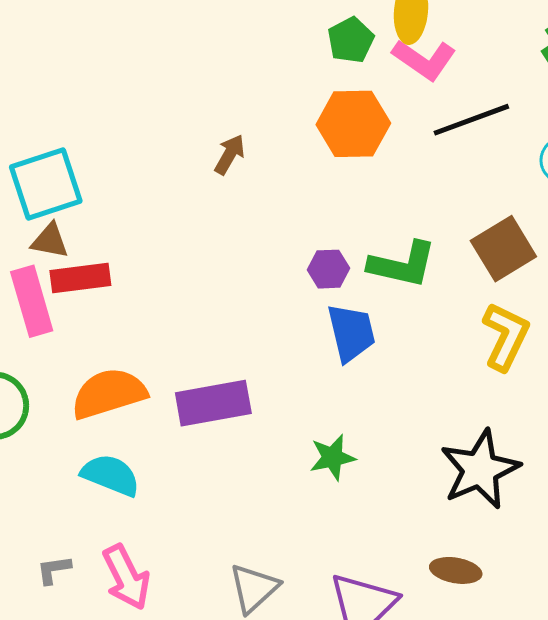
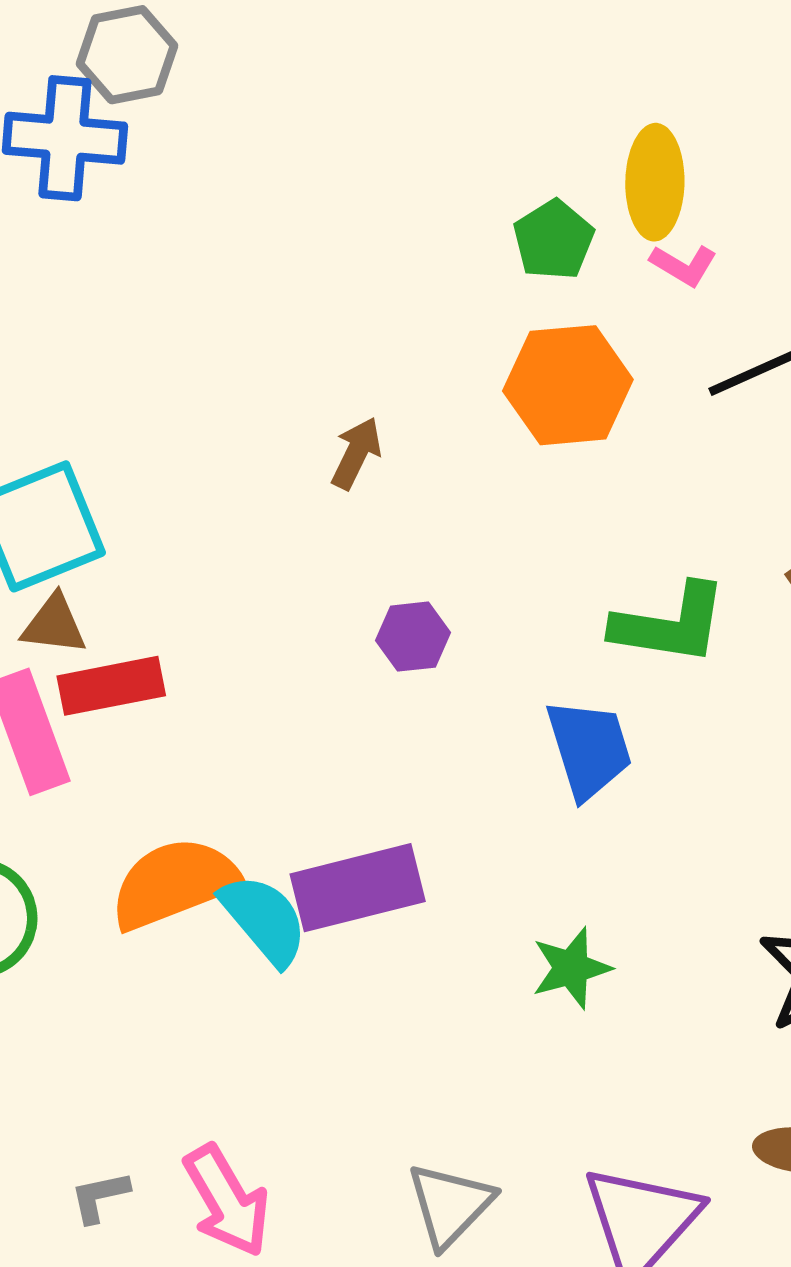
pink L-shape: (424, 60) -> (684, 265), size x0.6
purple hexagon: (328, 269) -> (413, 637), moved
cyan semicircle: (111, 475) -> (264, 919), moved, turned 32

